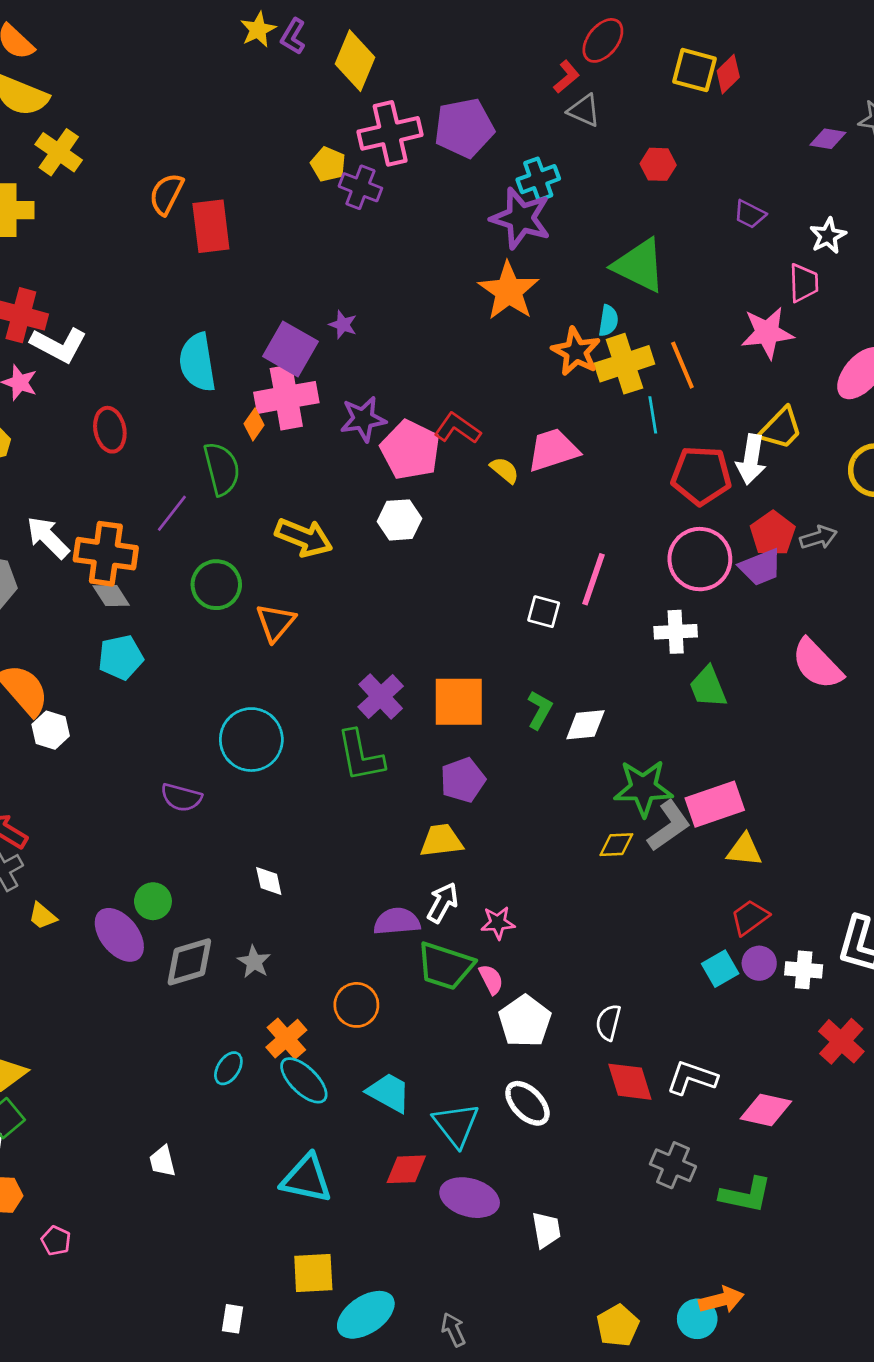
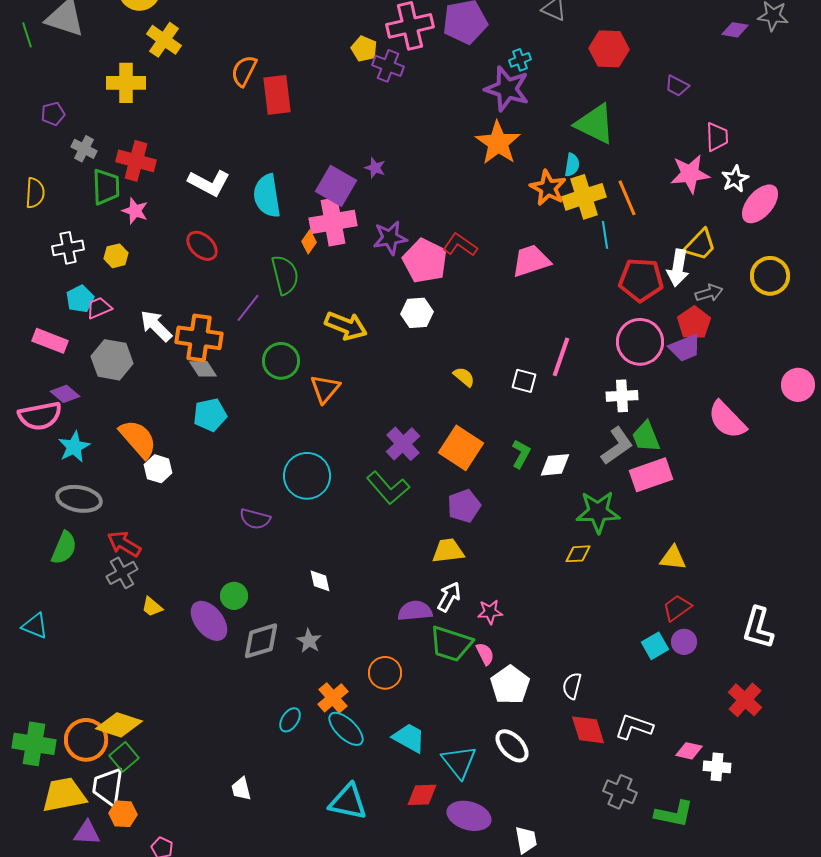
red hexagon: (658, 164) -> (609, 49), size x1.5
cyan cross: (538, 179) -> (520, 60), size x0.7
white star: (828, 236) -> (735, 179), moved
white L-shape: (59, 345) -> (209, 183), moved
red ellipse: (110, 430) -> (202, 246), turned -36
yellow semicircle: (505, 470) -> (464, 377), moved
gray arrow: (818, 537) -> (709, 293), moved
orange square: (459, 702) -> (461, 448), turned 33
green L-shape: (360, 756) -> (388, 488), turned -30
pink rectangle: (715, 804) -> (651, 475), moved
gray L-shape: (669, 826) -> (617, 446), moved
white cross: (804, 970) -> (717, 767), moved
pink diamond: (766, 1110) -> (689, 751), size x0.7

